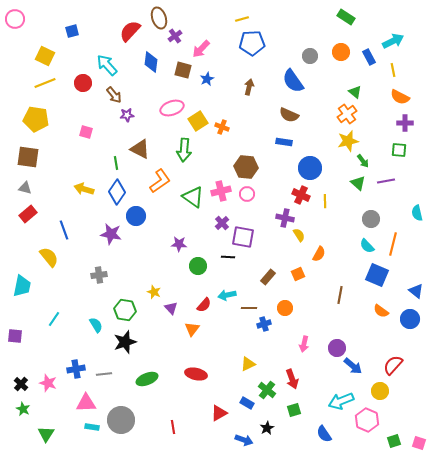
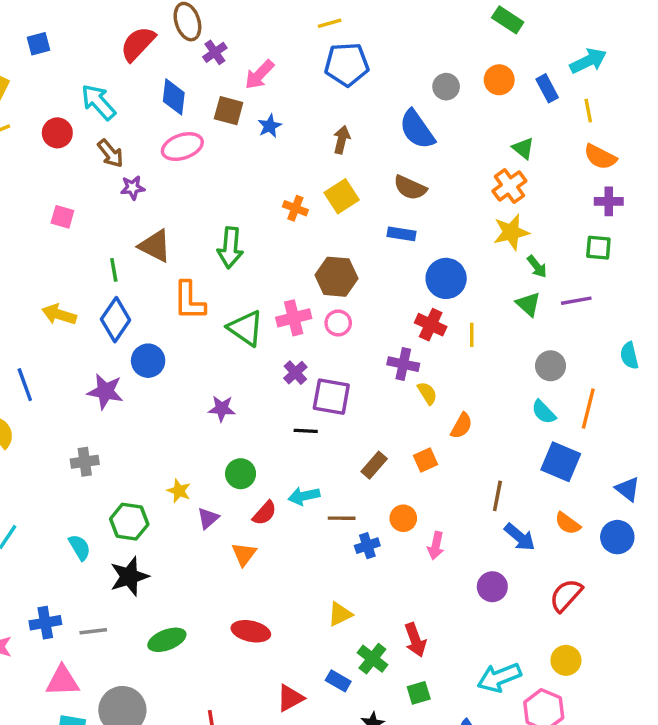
pink ellipse: (172, 108) -> (182, 147), moved
yellow square: (198, 121) -> (342, 196), moved
orange L-shape: (160, 181) -> (189, 301), turned 125
green circle: (198, 266) -> (241, 474), moved
purple triangle: (171, 308) -> (208, 518), turned 32
pink arrow: (304, 344) -> (436, 546), moved
red semicircle: (393, 365) -> (566, 595), moved
blue arrow: (353, 366) -> (520, 537), moved

